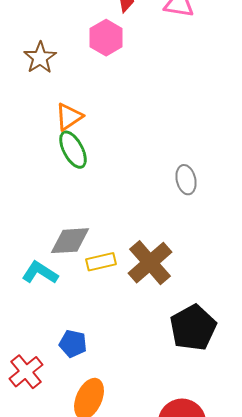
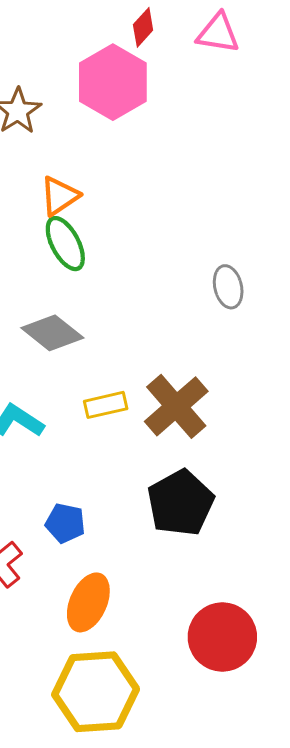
pink hexagon: (106, 38) -> (113, 82), size x1.4
gray diamond: (70, 241) -> (52, 333), moved, turned 42
black pentagon: (193, 328) -> (181, 503), moved

